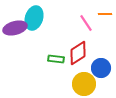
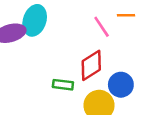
green rectangle: (56, 59) -> (63, 85), moved

